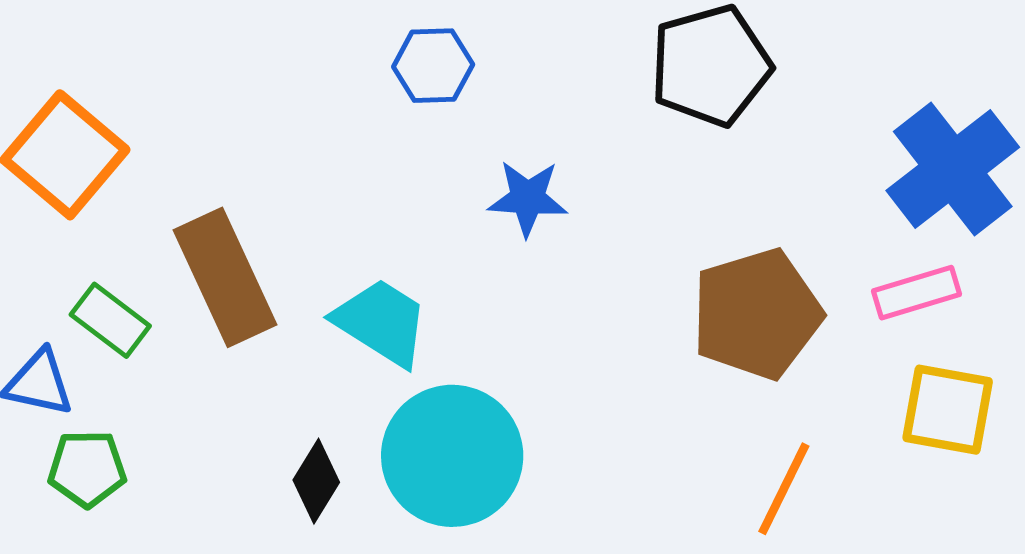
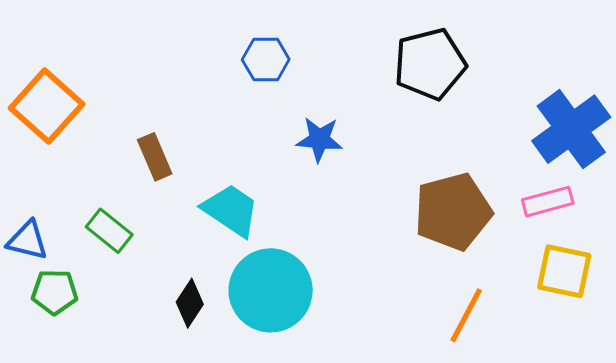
brown rectangle: (225, 277) -> (155, 157), moved, size x0.6
green rectangle: (110, 320) -> (109, 231), moved

